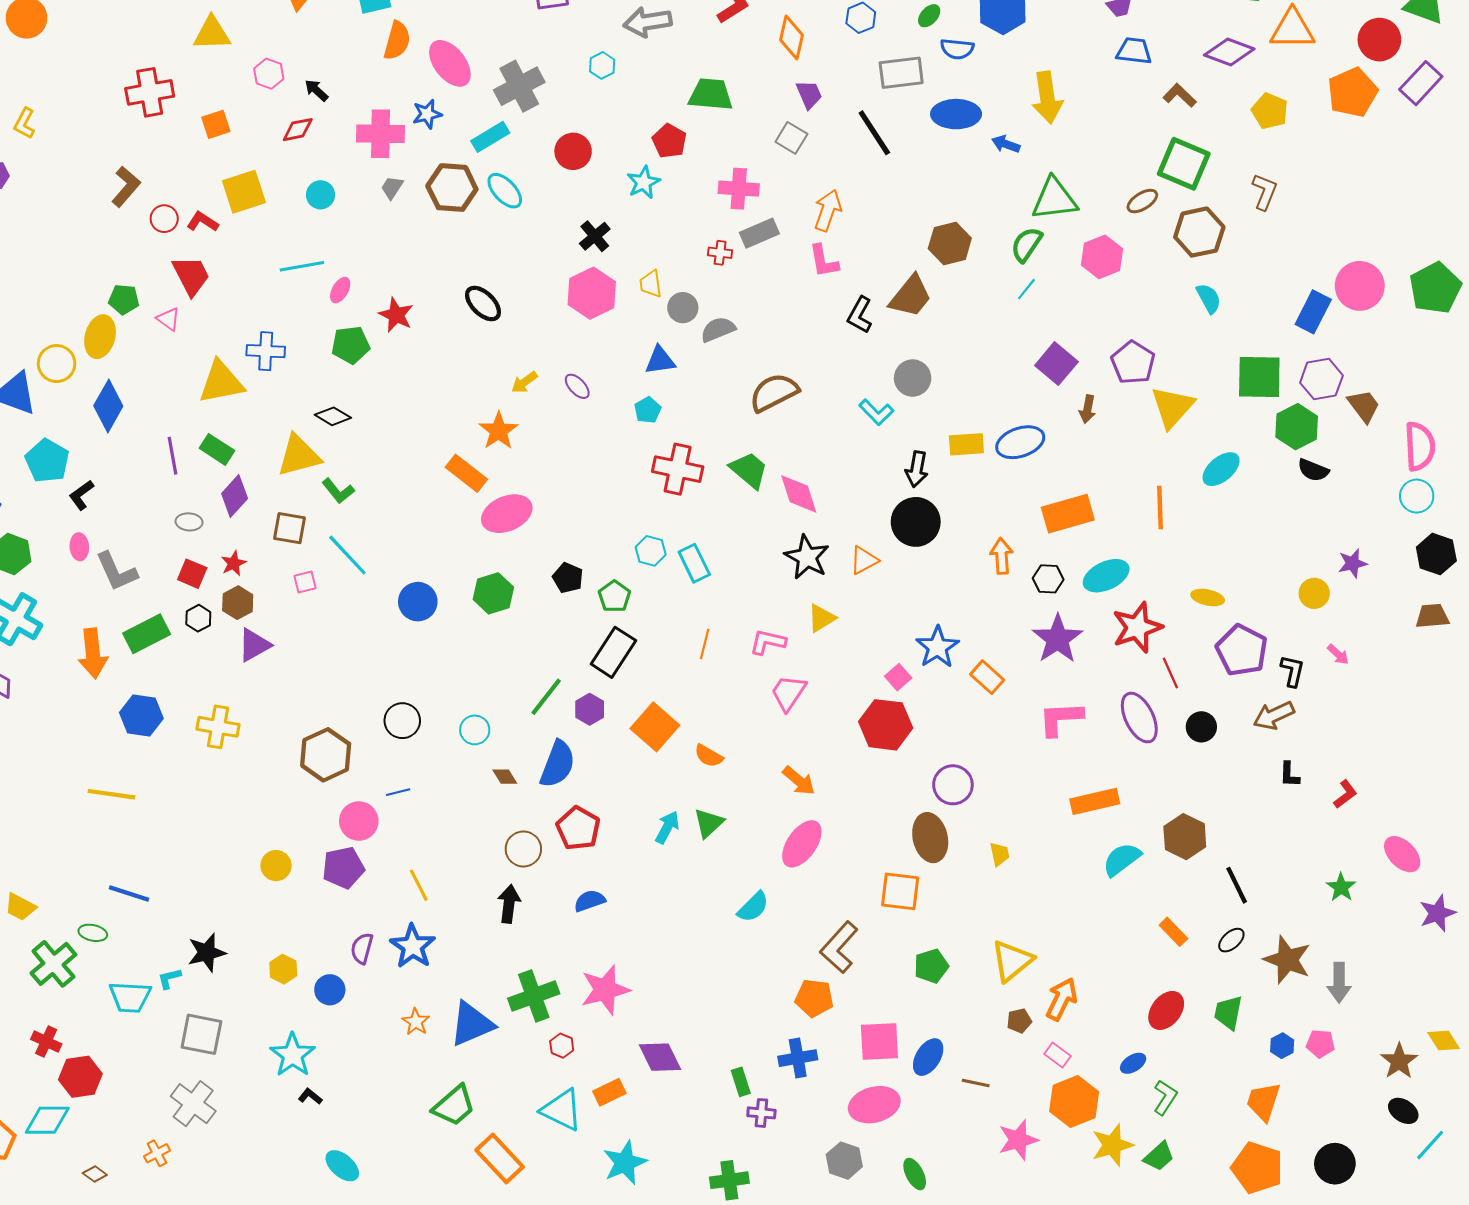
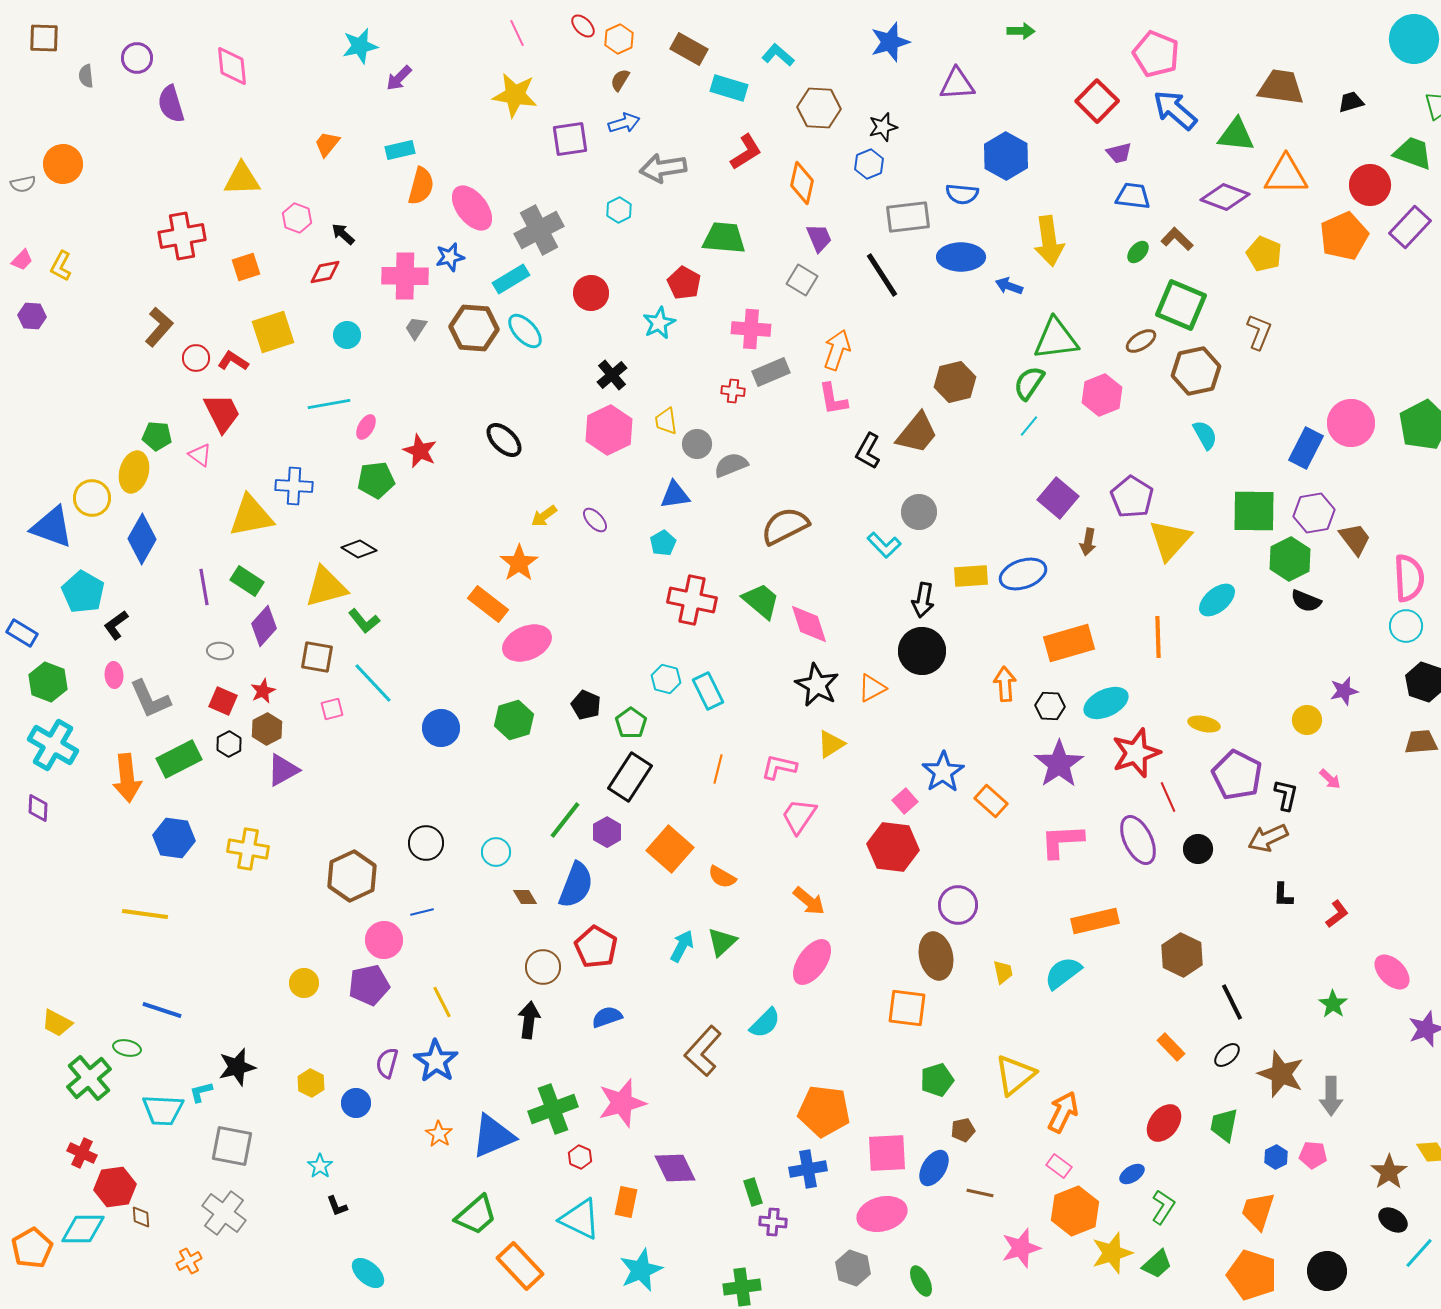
green ellipse: (929, 16) -> (1138, 252), moved
cyan semicircle: (1122, 859) -> (1063, 973), moved
brown L-shape: (839, 947) -> (703, 1051), moved
orange pentagon: (814, 998) -> (824, 1111), size x1.4
brown pentagon: (1019, 1021) -> (963, 1130), moved
cyan star: (293, 1055) -> (320, 1166), size x0.6
orange rectangle: (609, 1092) -> (626, 1202), turned -52
black L-shape: (310, 1096) -> (337, 1206), turned -150
brown diamond: (95, 1174) -> (141, 1217), moved, turned 50

